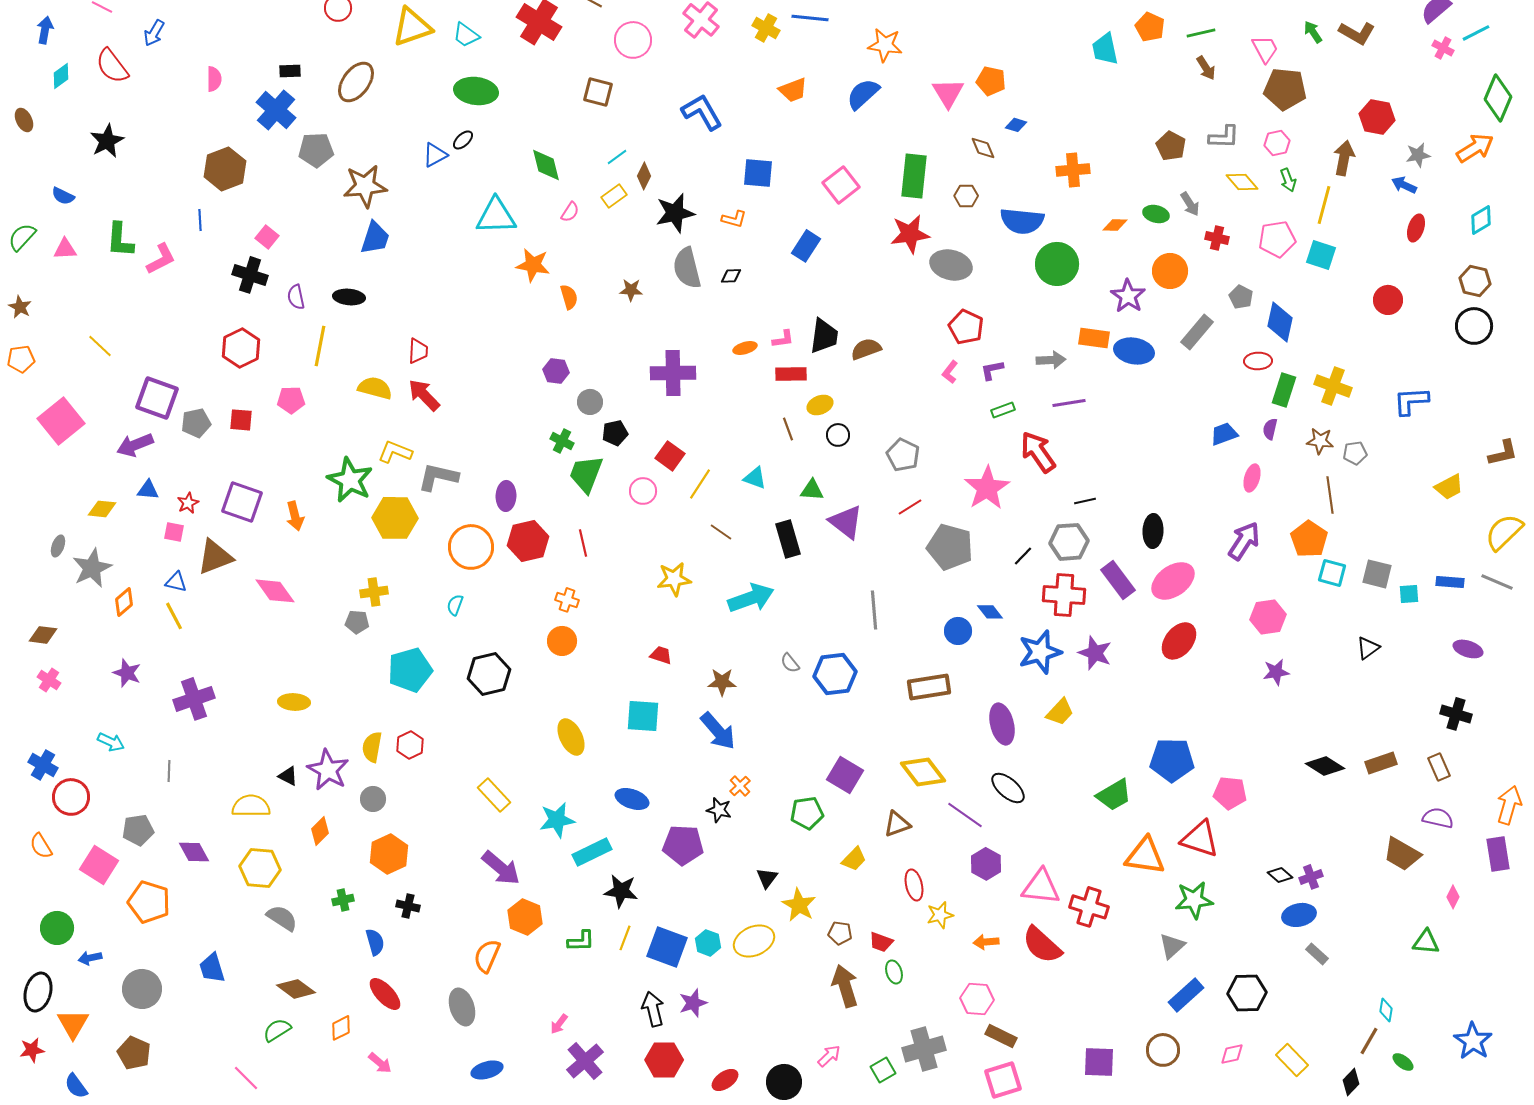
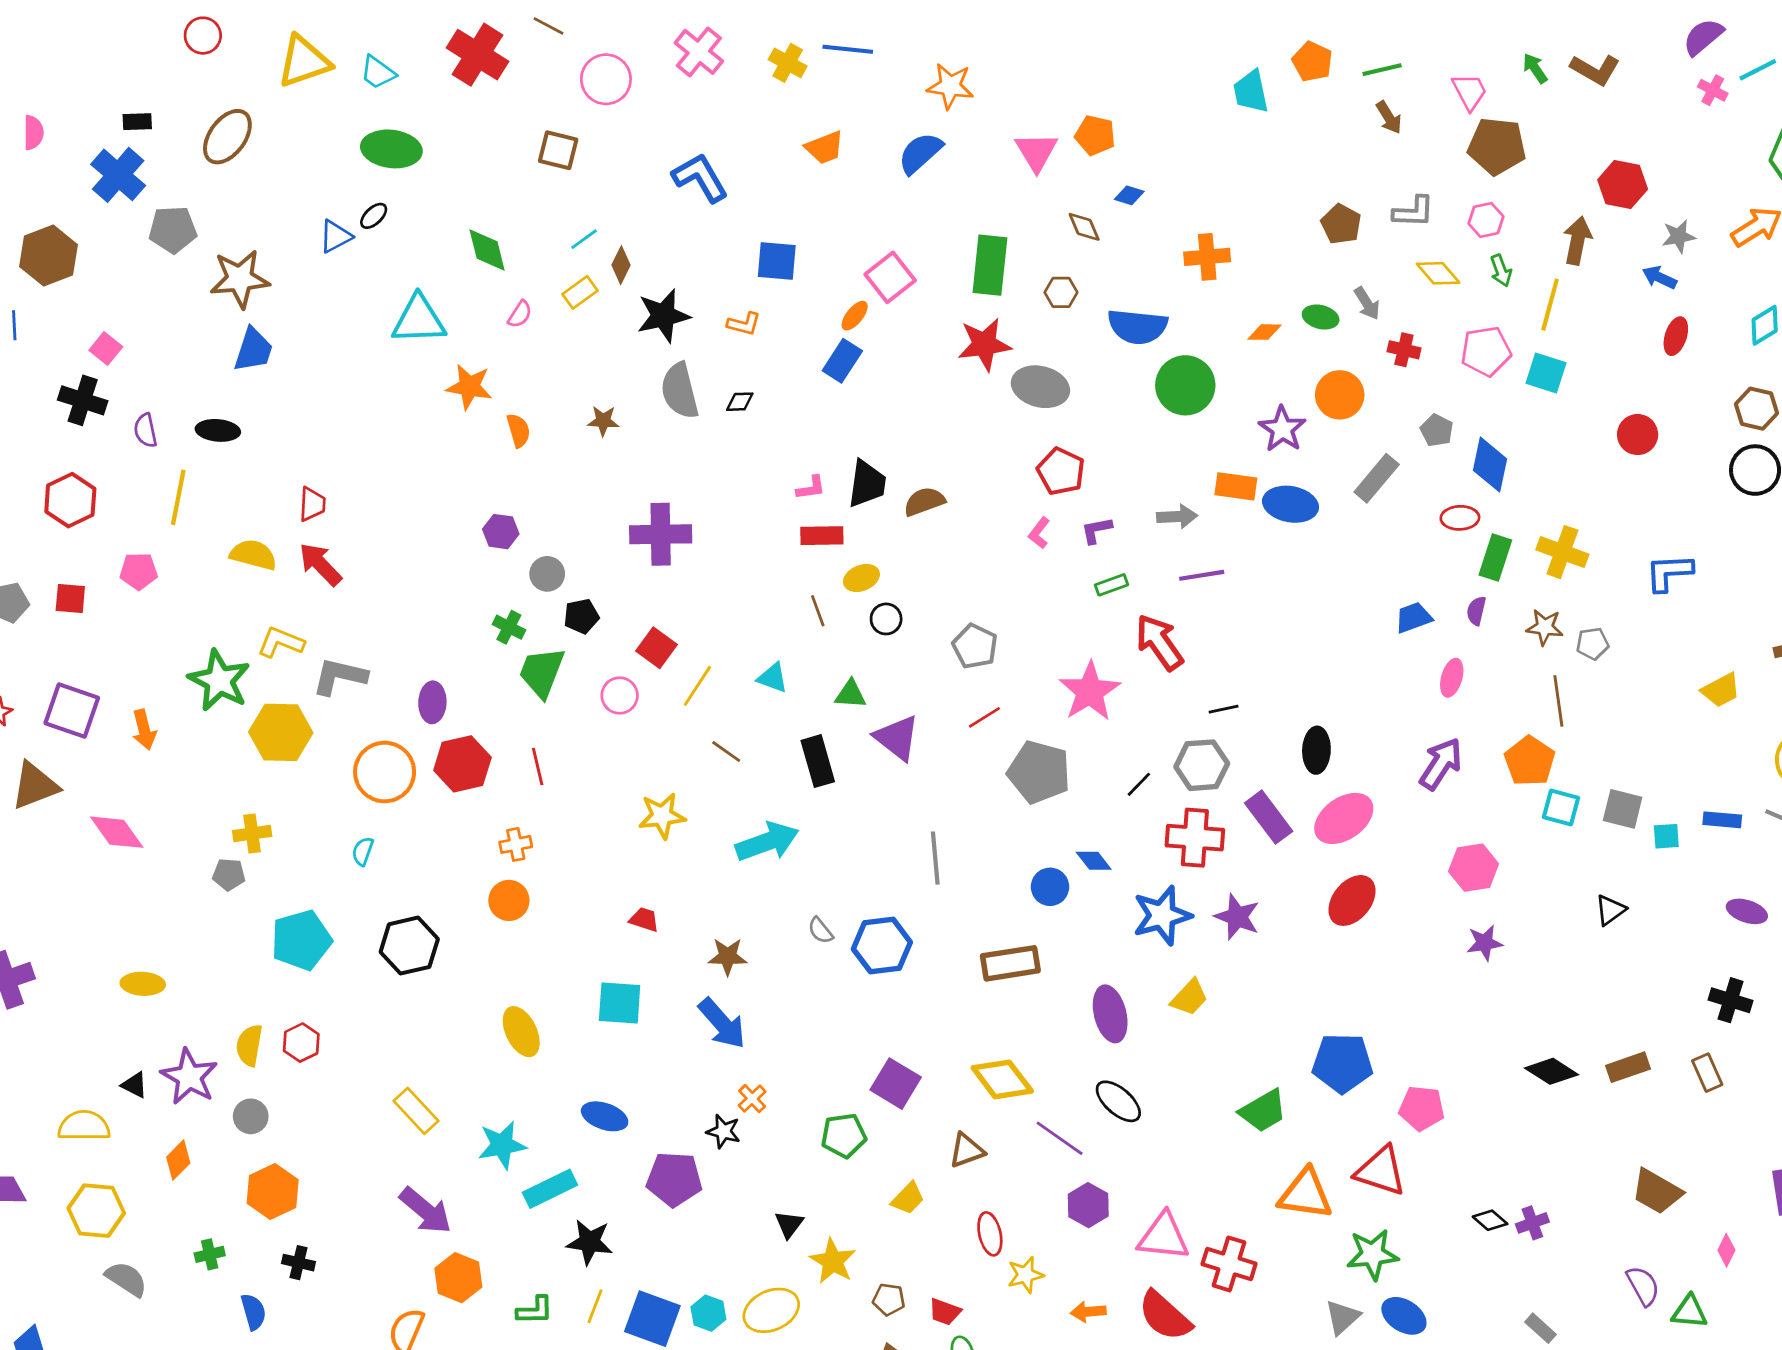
orange ellipse: (745, 348) -> (855, 316), moved, turned -35
orange cross: (567, 600) -> (516, 844), turned -30
purple semicircle: (1438, 818) -> (1643, 1286), moved, turned 48
blue ellipse: (1299, 915) -> (1404, 1316), moved, turned 44

